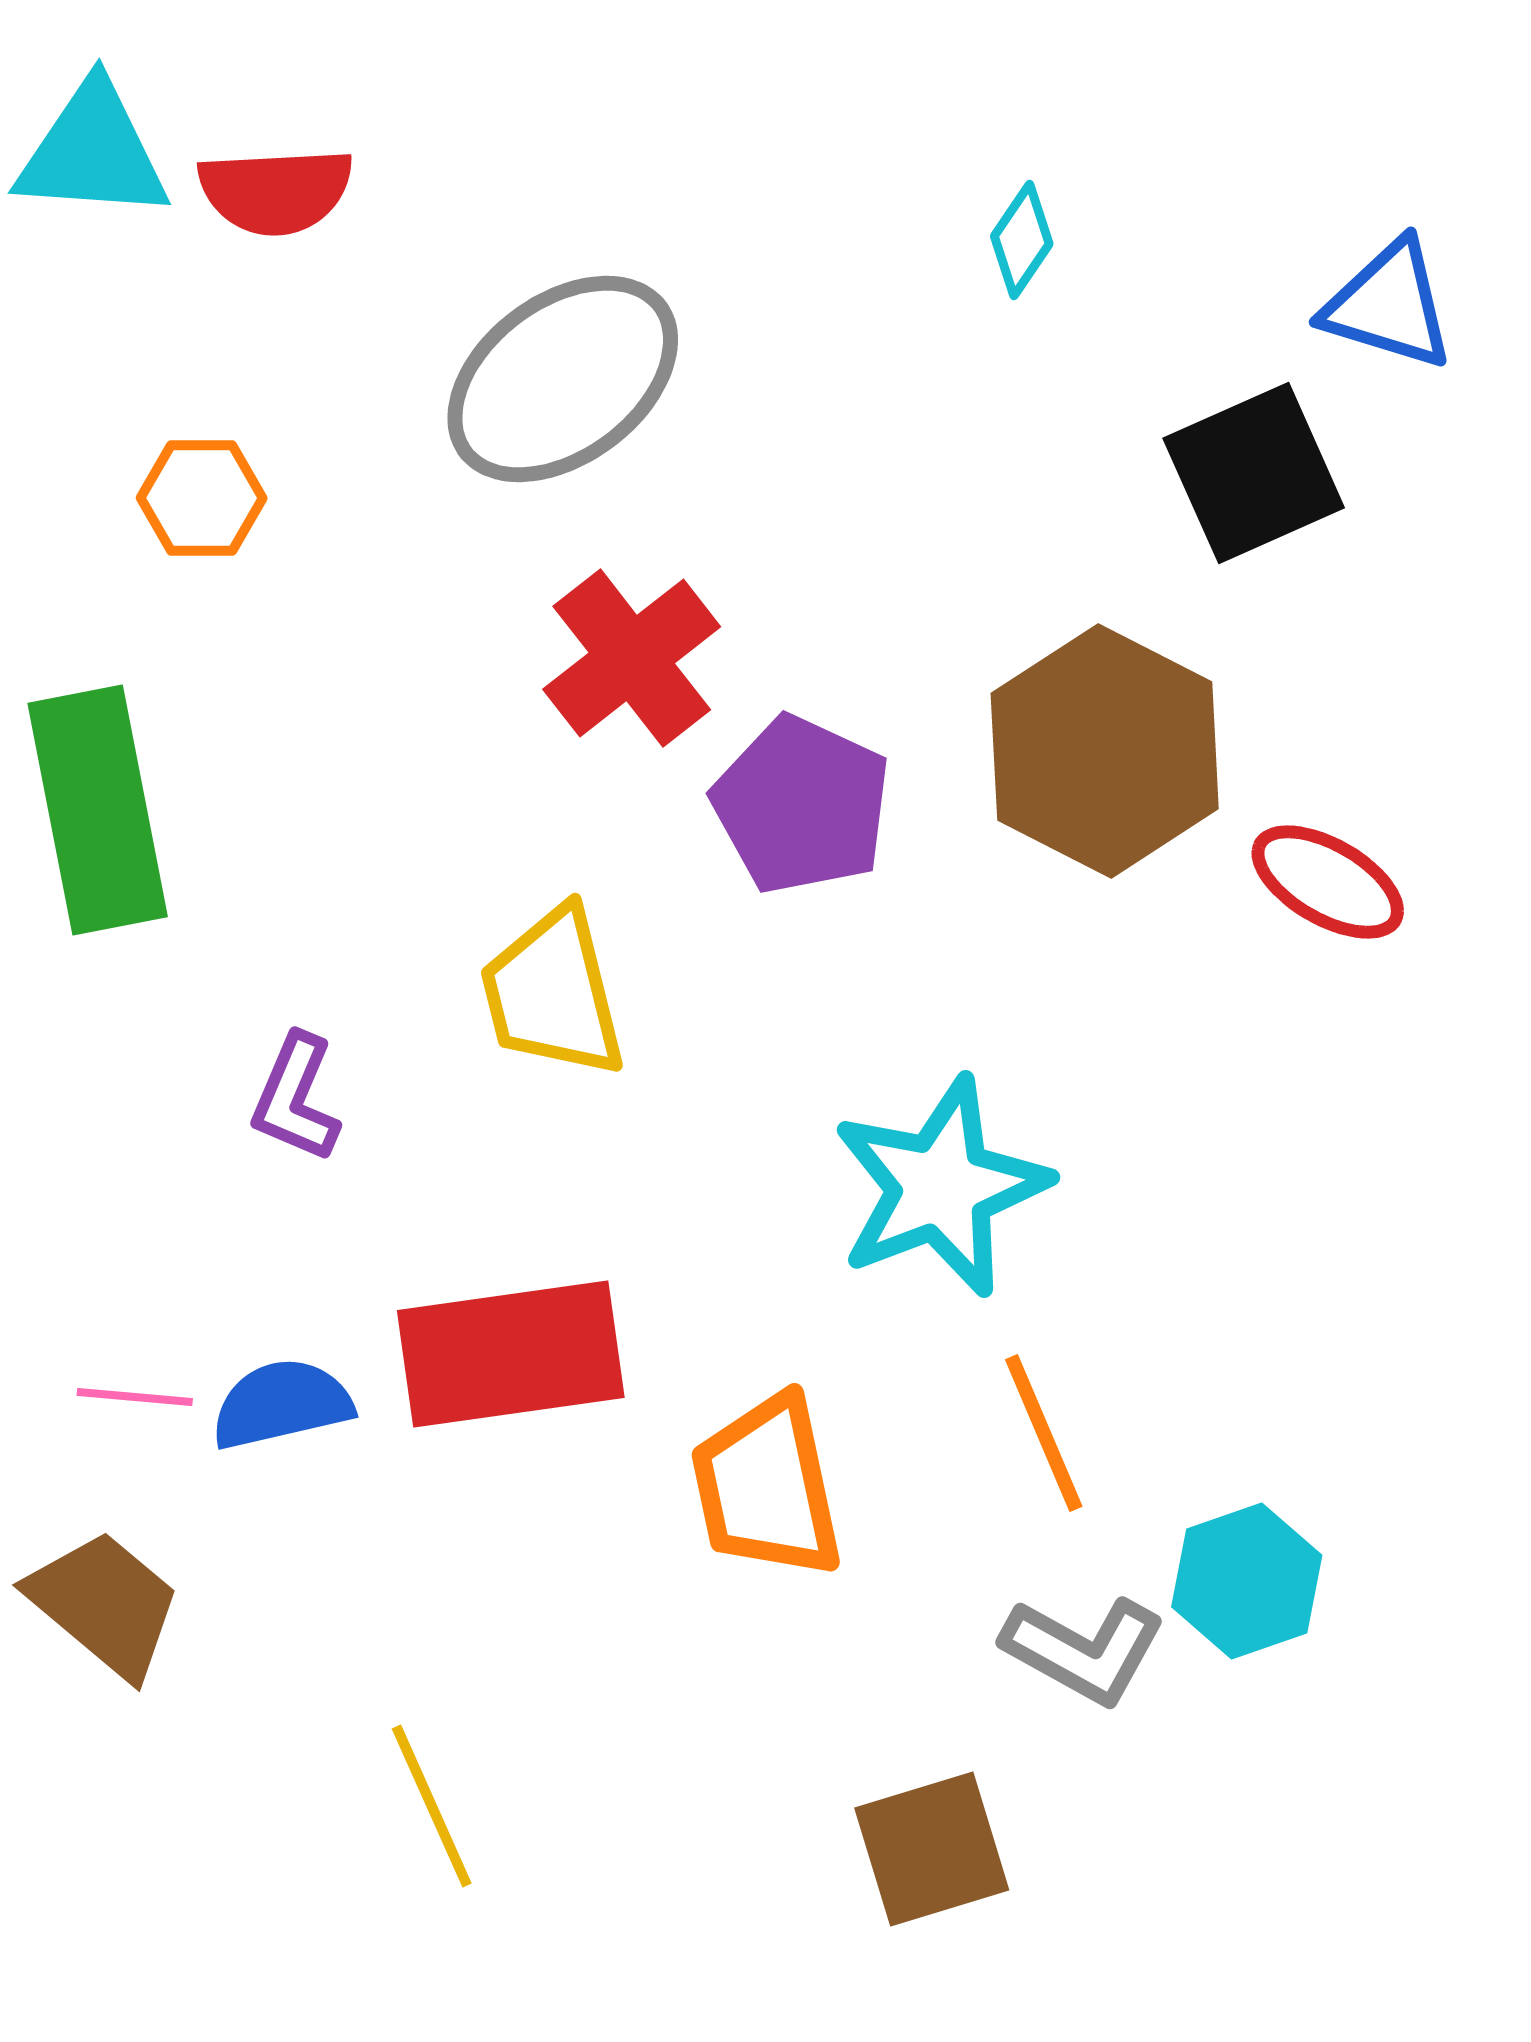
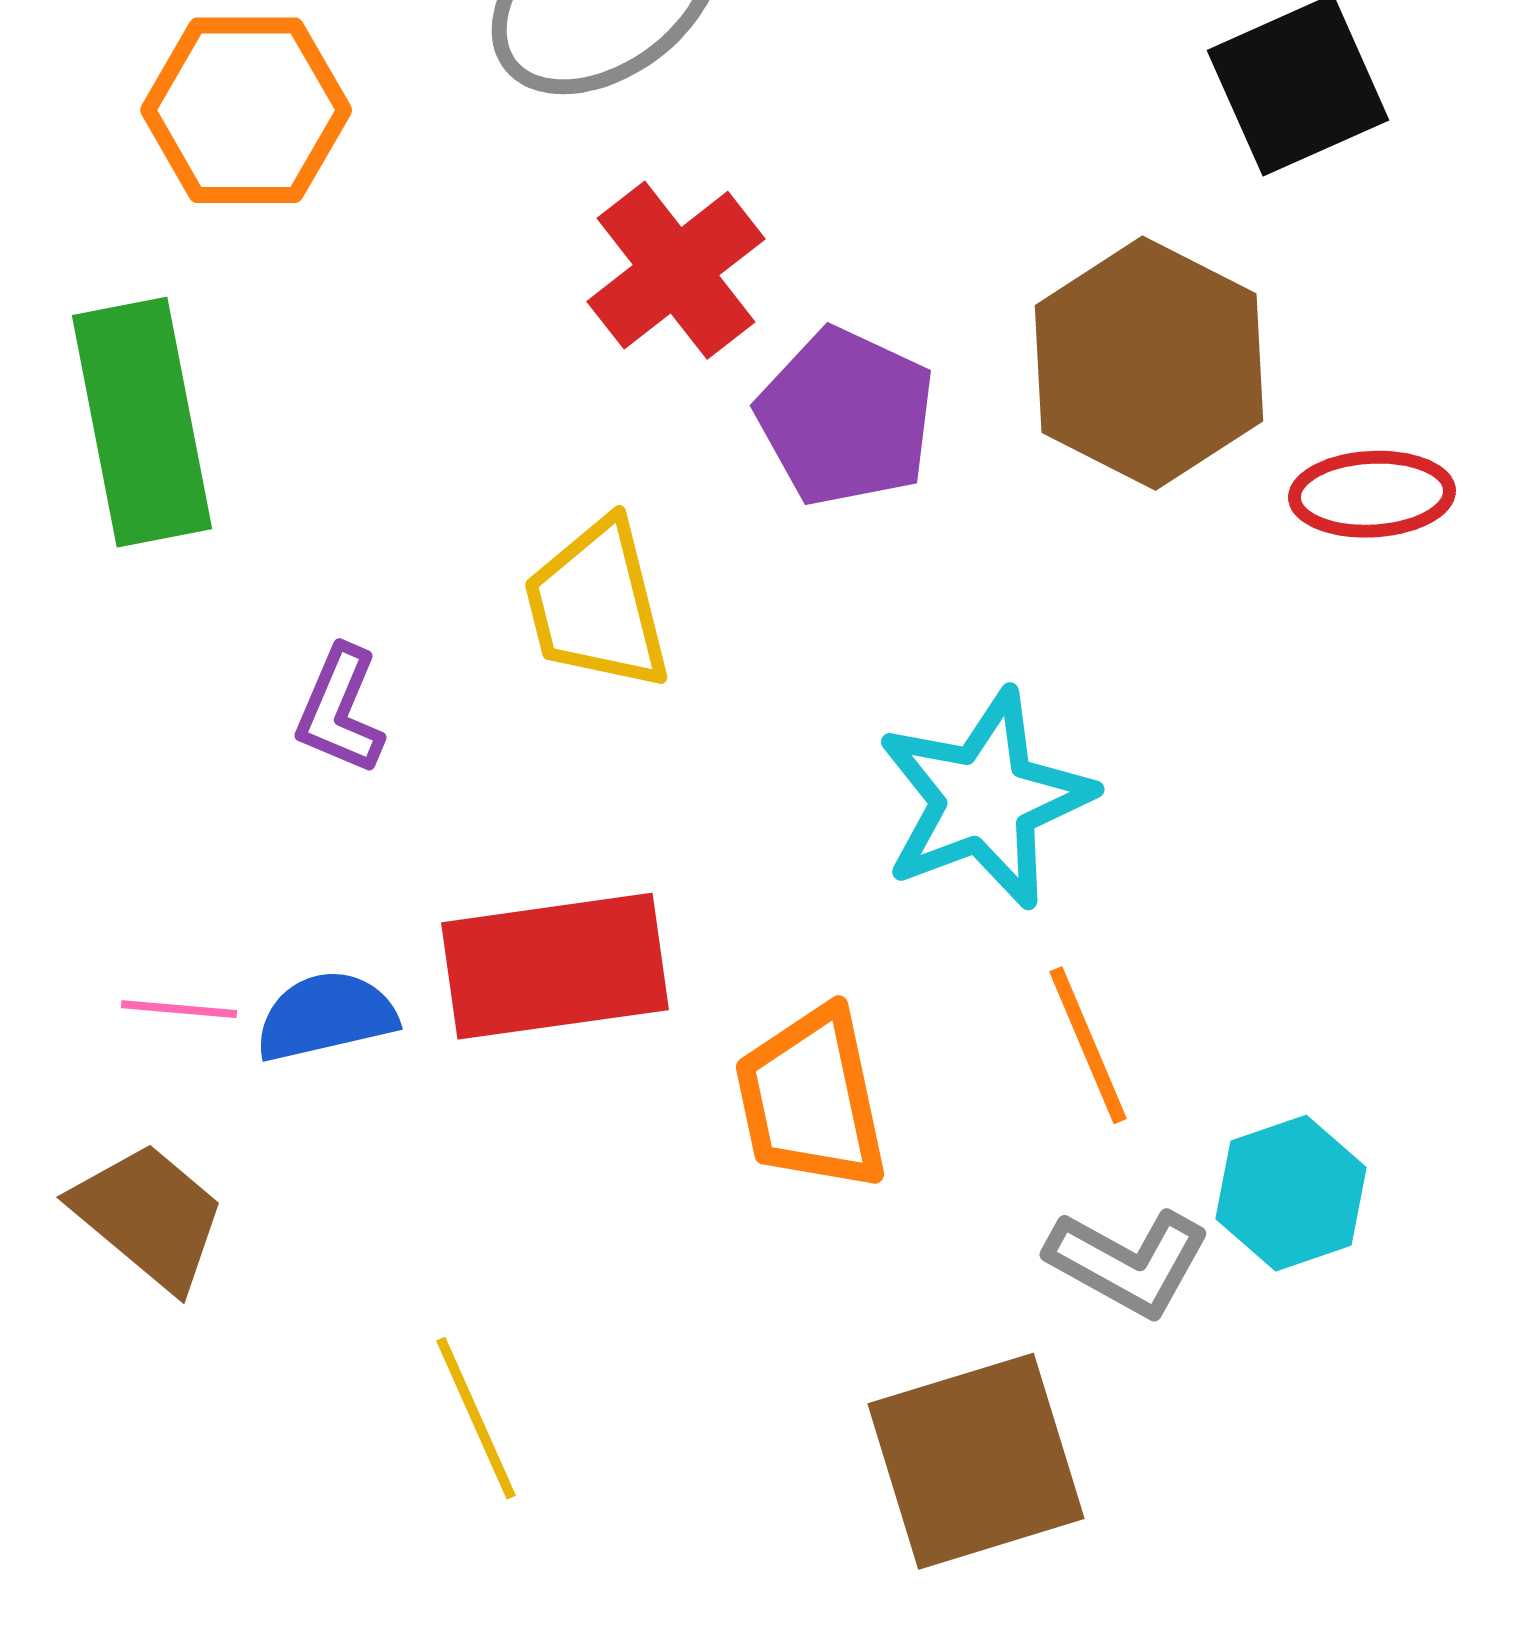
orange hexagon: (202, 498) -> (246, 110), size x1.6
red ellipse: (1328, 882) -> (1372, 494), turned -33
brown square: (932, 1849) -> (976, 1461), size x1.4

